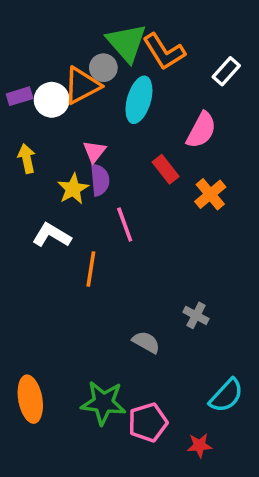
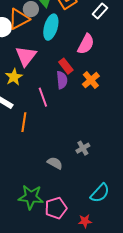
pink triangle: (94, 151) -> (26, 56), size x1.6
purple semicircle: (100, 180) -> (62, 80), moved
gray cross: (196, 315) -> (83, 148), turned 32

